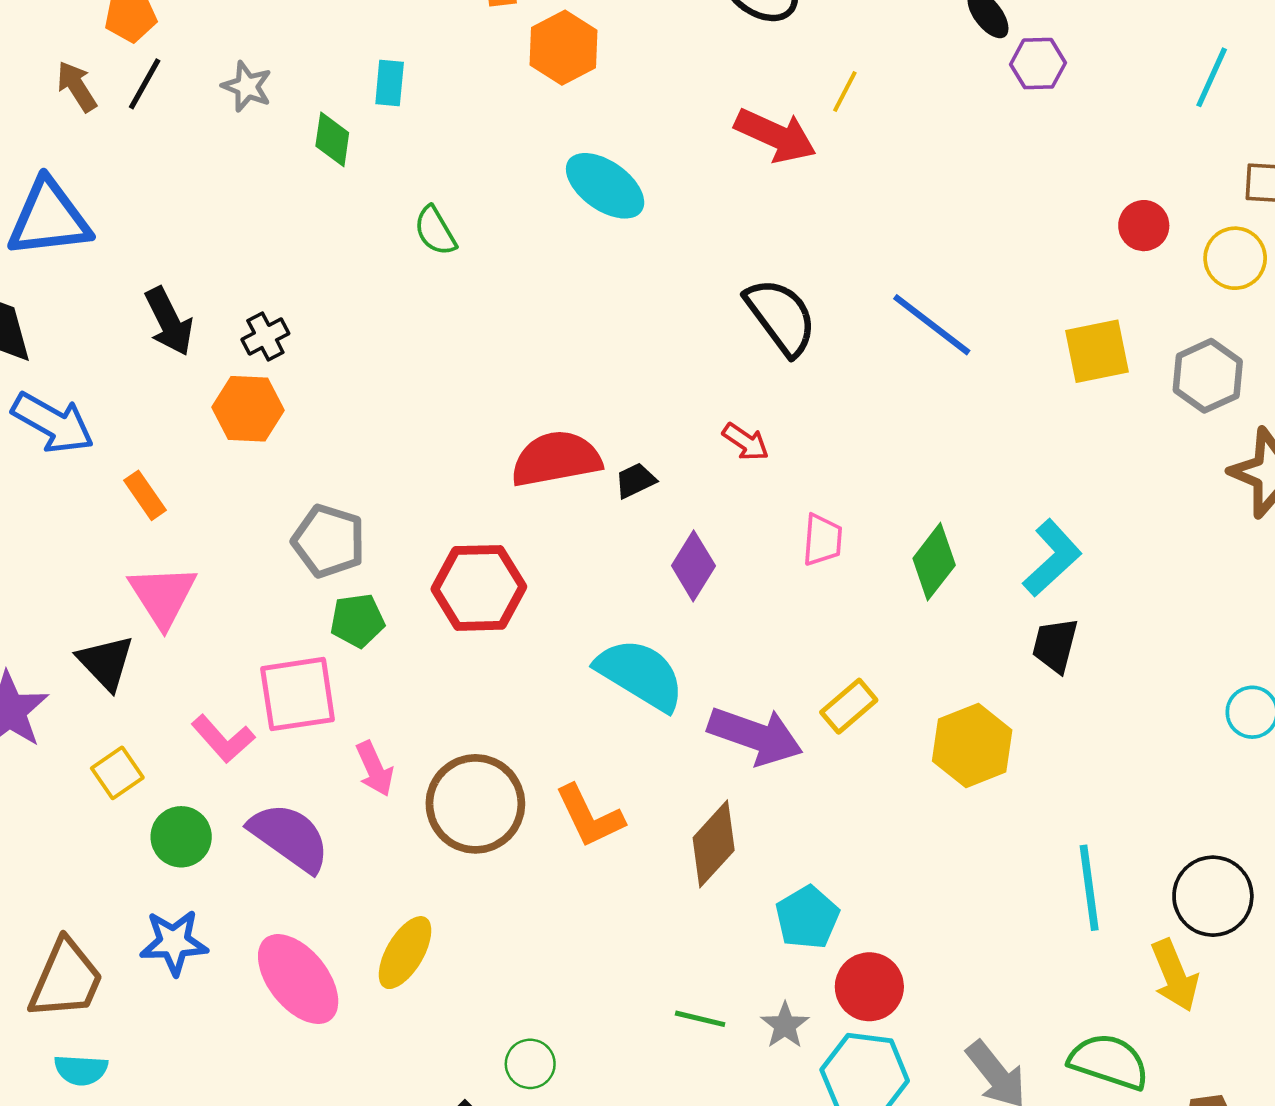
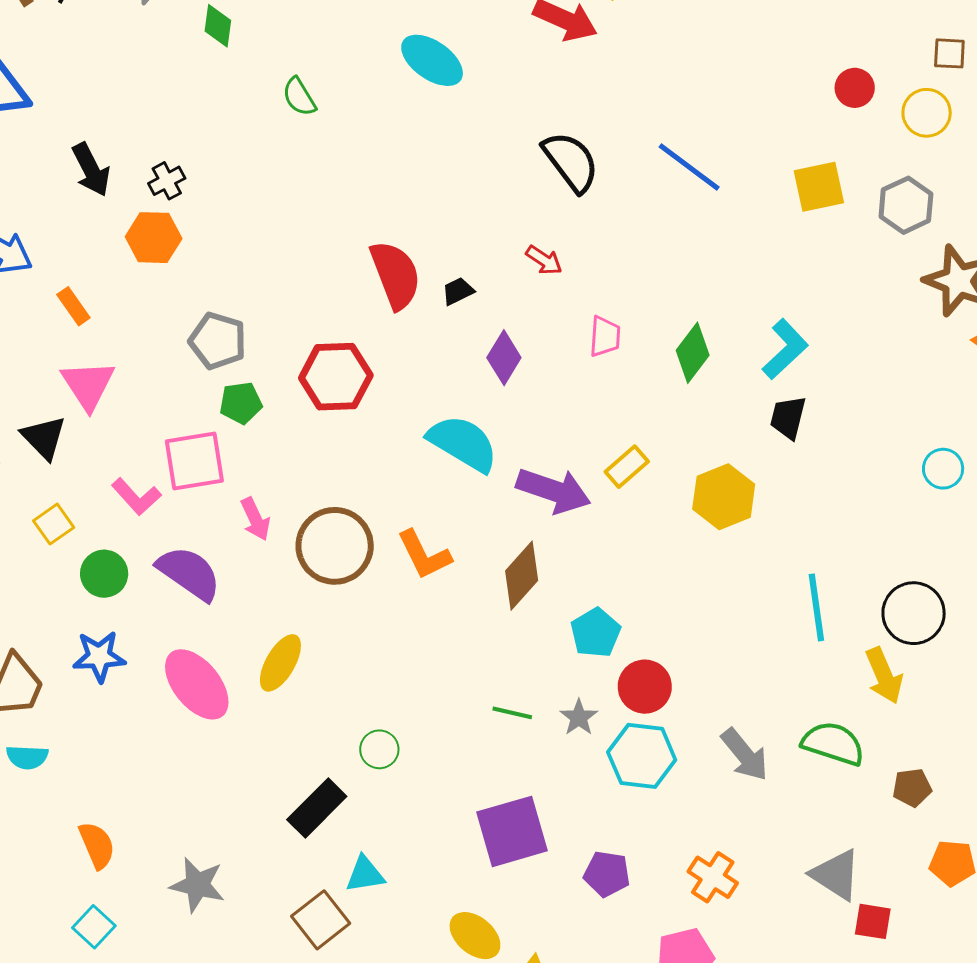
red semicircle: (556, 459) -> (395, 275), turned 80

